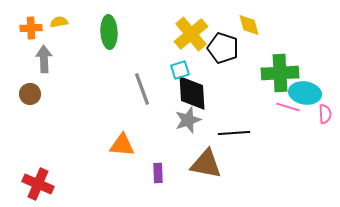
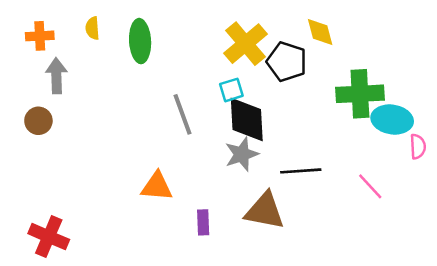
yellow semicircle: (59, 22) -> (92, 28), moved, turned -84
pink line: (288, 107) -> (370, 186), moved, turned 30

